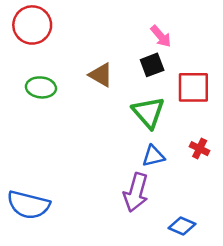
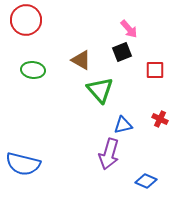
red square: (193, 87) -> (155, 70), size x0.7
green triangle: (148, 112) -> (100, 90), moved

